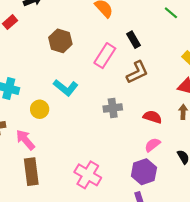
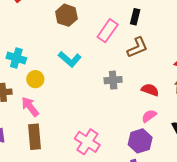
black rectangle: (134, 40) -> (135, 17), turned 42
yellow circle: (40, 109) -> (35, 79), moved

